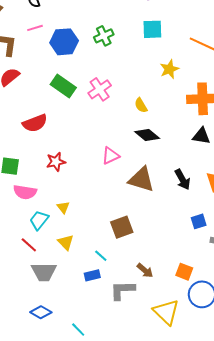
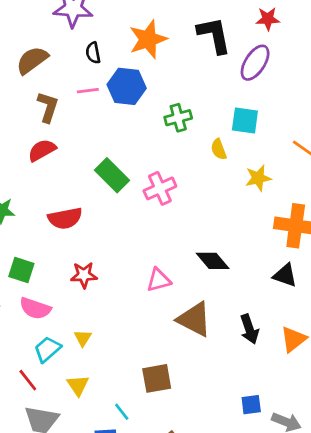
blue hexagon: (64, 42) -> (127, 86), moved
yellow semicircle: (141, 105) -> (219, 149), moved
blue square: (199, 221) -> (251, 405), moved

